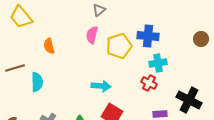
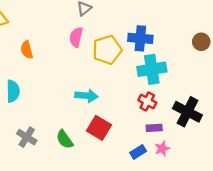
cyan cross: (158, 63) -> (152, 69), size x1.4
red cross: (149, 83) -> (147, 101), moved

